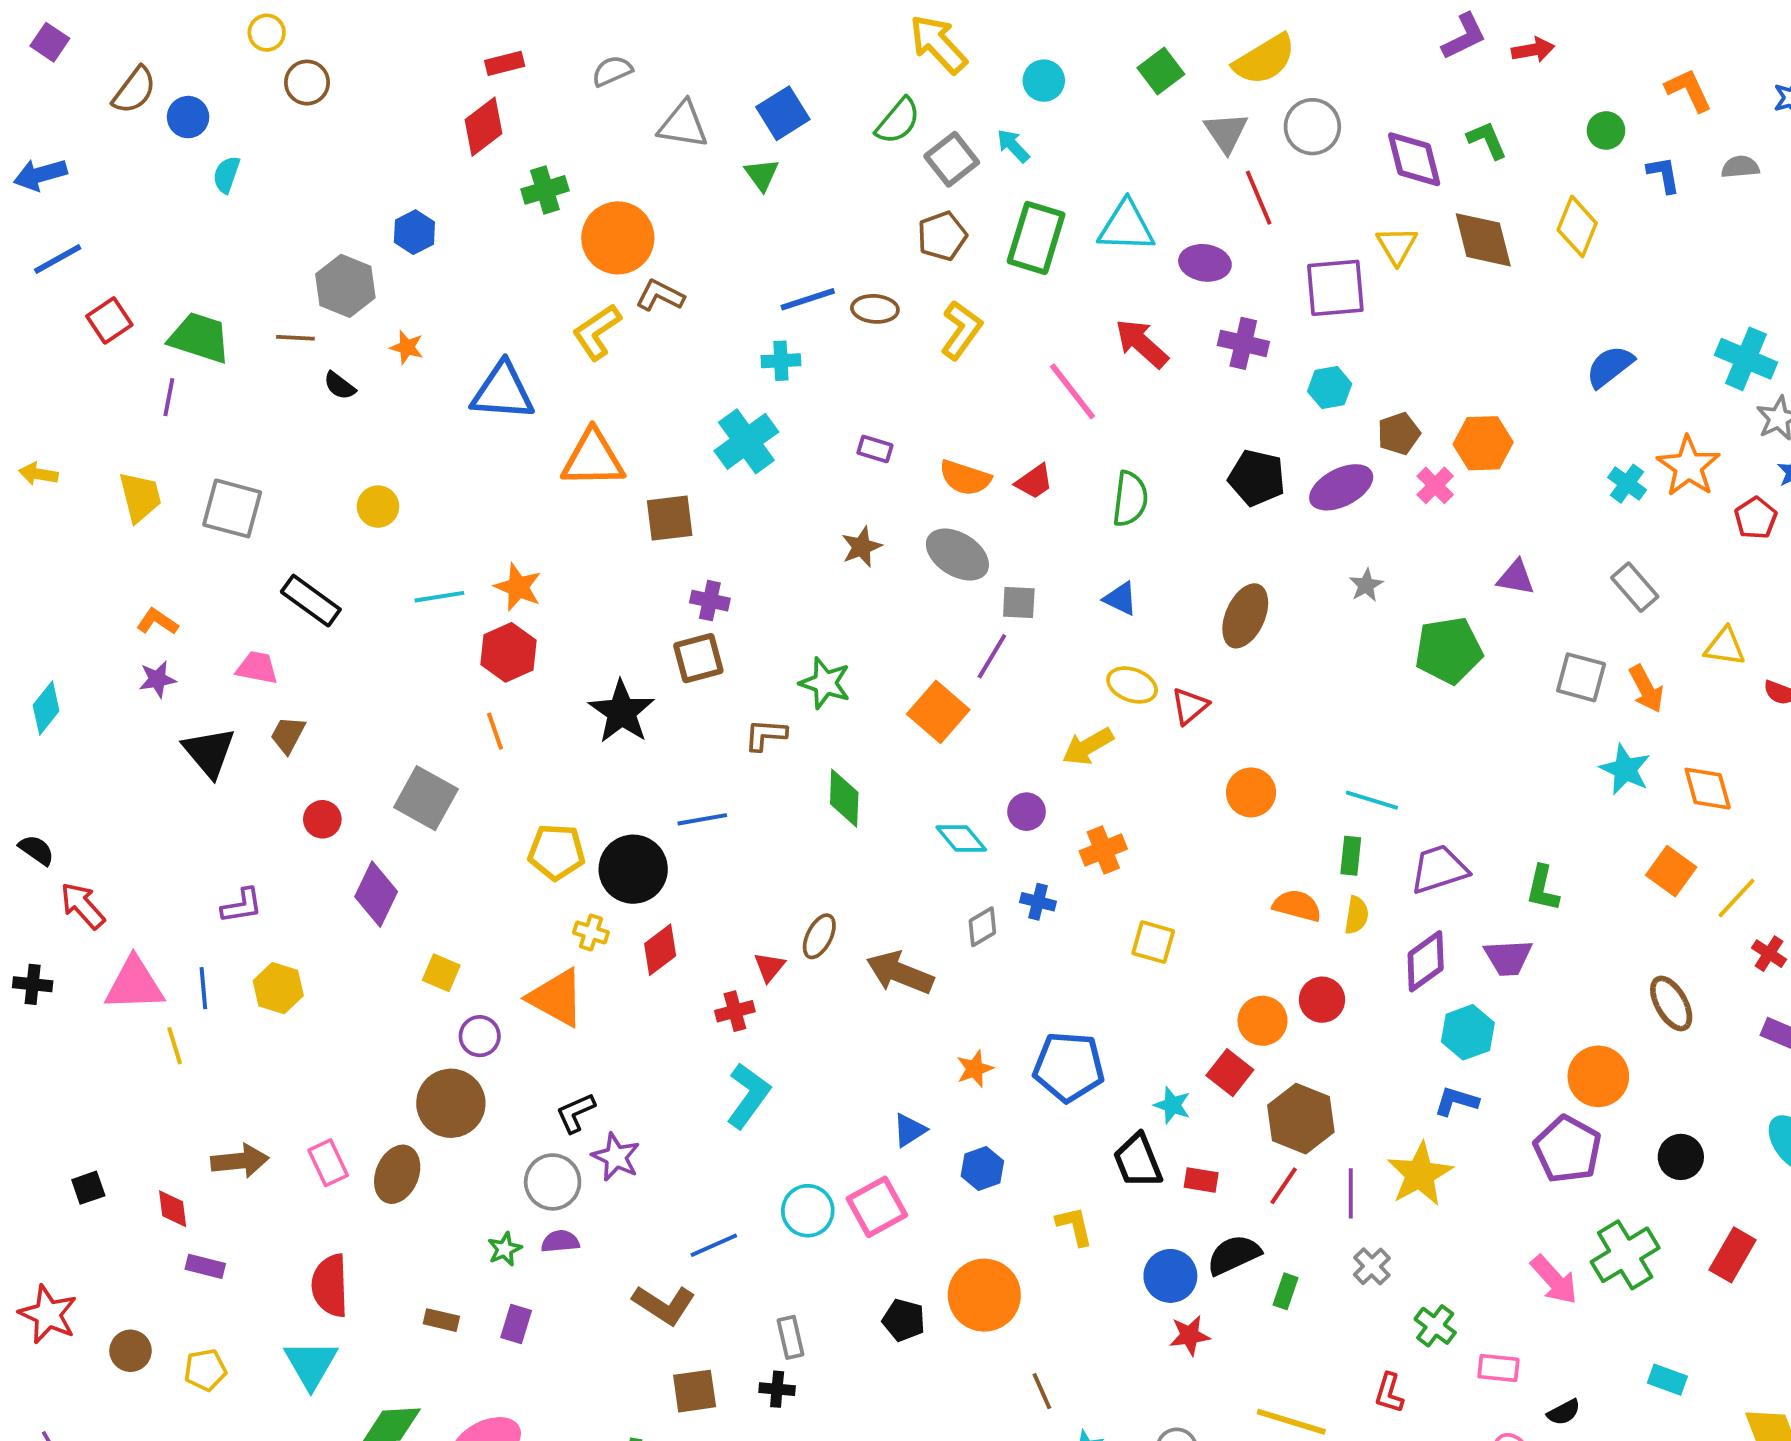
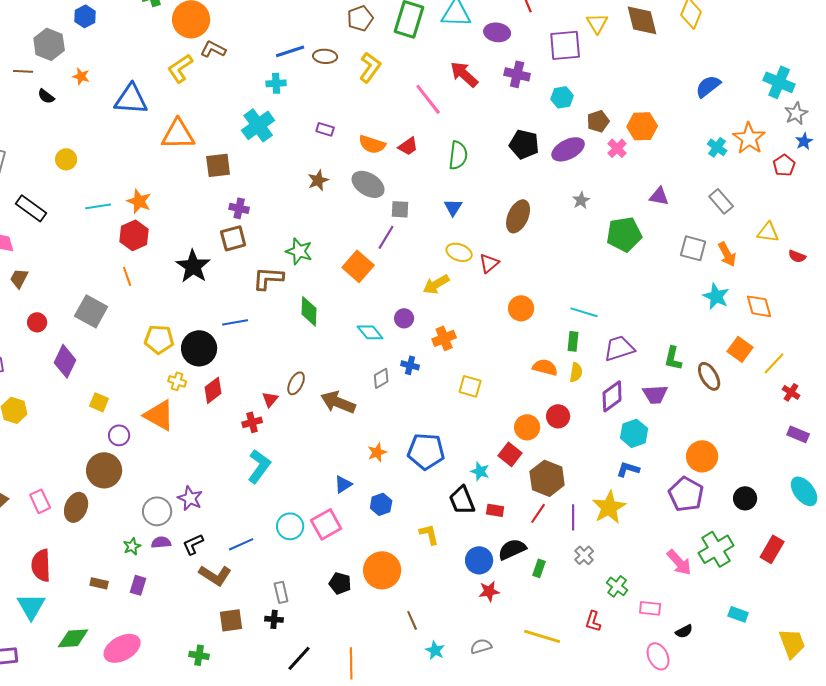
blue triangle: (1121, 599) -> (453, 207), turned 36
brown L-shape: (766, 735) -> (268, 278), size x1.4
brown ellipse: (1671, 1003) -> (709, 376), moved
black L-shape: (576, 1113) -> (193, 544), moved

